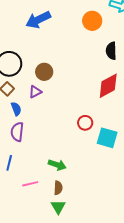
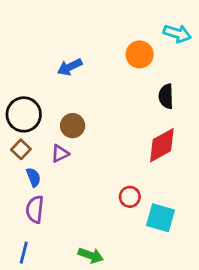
blue arrow: (38, 20) -> (70, 67), moved, size x0.7

